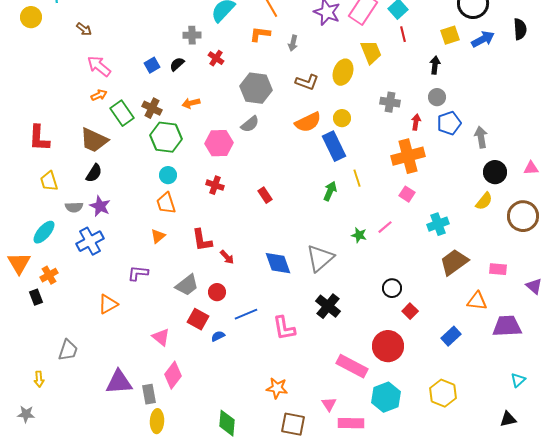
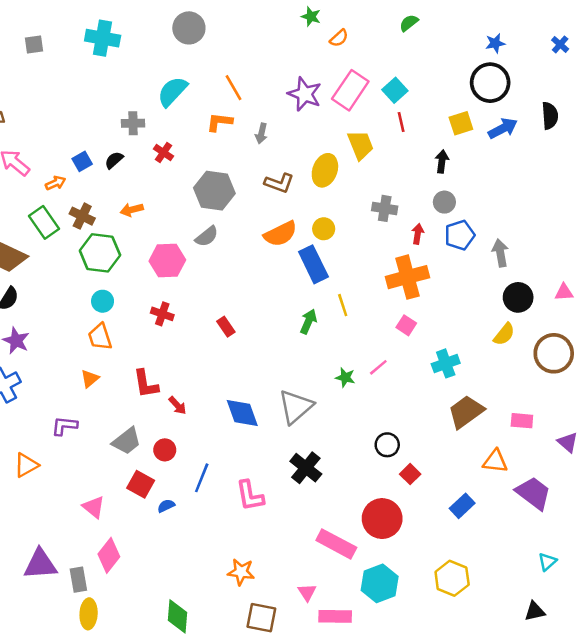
orange arrow: (99, 95) -> (55, 183), moved
blue line: (246, 314) -> (202, 478), turned -45
purple trapezoid: (507, 326) -> (533, 493), turned 40

